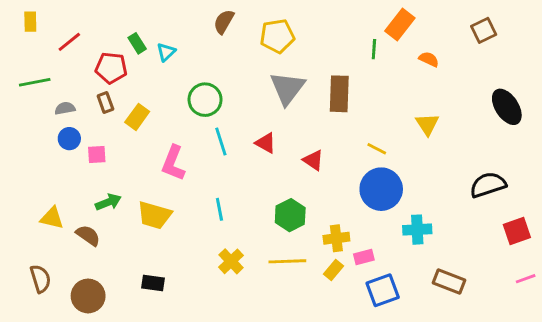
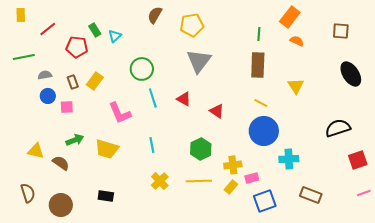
orange rectangle: (400, 25) -> (290, 17), moved
brown square: (484, 30) -> (341, 31), moved, turned 30
brown rectangle: (339, 94) -> (258, 65), moved
brown rectangle: (105, 103) -> (73, 82), moved
pink L-shape: (173, 163) -> (120, 113), turned -45

